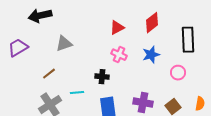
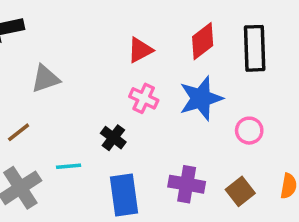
black rectangle: (188, 40) -> (255, 48), moved
blue star: (151, 55) -> (201, 98), size x1.4
black cross: (102, 77) -> (113, 138), turned 32

